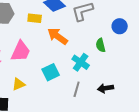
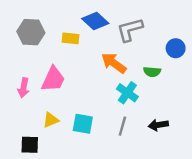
orange arrow: (58, 36) -> (114, 63), moved
green semicircle: (101, 45) -> (152, 72), turned -72
cyan square: (51, 72) -> (83, 124), moved, turned 36

